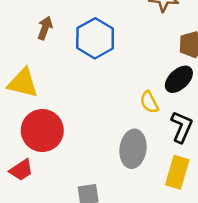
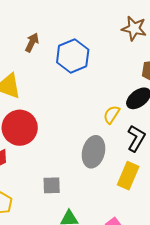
yellow semicircle: (149, 102) -> (112, 115), turned 54

